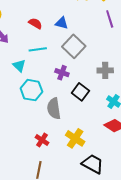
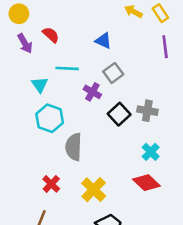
red semicircle: (35, 23) -> (51, 35), moved
gray square: (74, 46) -> (113, 73), size x0.7
purple cross: (62, 73) -> (92, 92), moved
black square: (80, 92) -> (119, 114), moved

